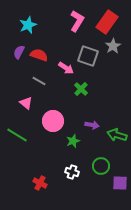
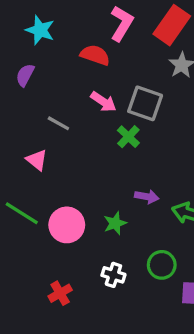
cyan star: (28, 25) -> (40, 30), turned -30
red semicircle: (39, 55) -> (95, 55), moved
gray square: (88, 56) -> (145, 103), moved
pink circle: (53, 121) -> (67, 225), moved
red cross: (40, 183) -> (60, 293), turned 32

